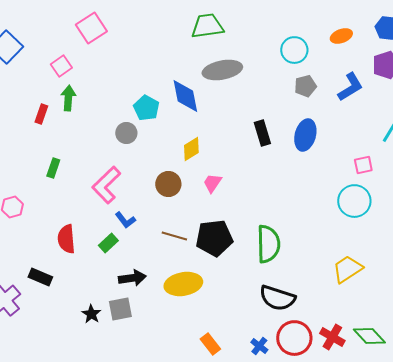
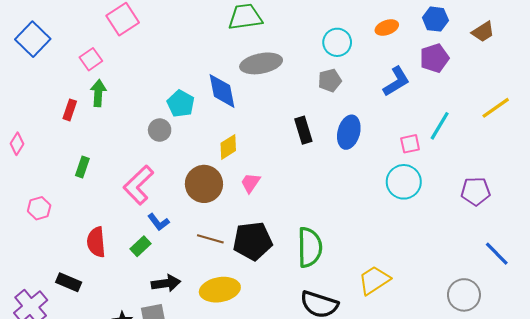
gray pentagon: (305, 86) -> (330, 80), moved
pink square: (363, 165) -> (410, 144), moved
brown circle: (168, 184) -> (204, 184), size x1.4
cyan circle: (354, 201) -> (404, 182), moved
yellow trapezoid: (347, 269) -> (374, 280), moved

